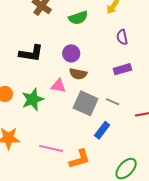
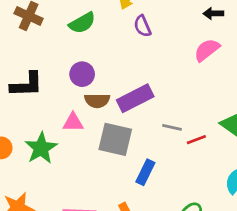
purple semicircle: (122, 37) -> (142, 26), moved
purple rectangle: (122, 69) -> (135, 98), moved, size x1.4
gray line: (113, 102) -> (172, 127), moved

